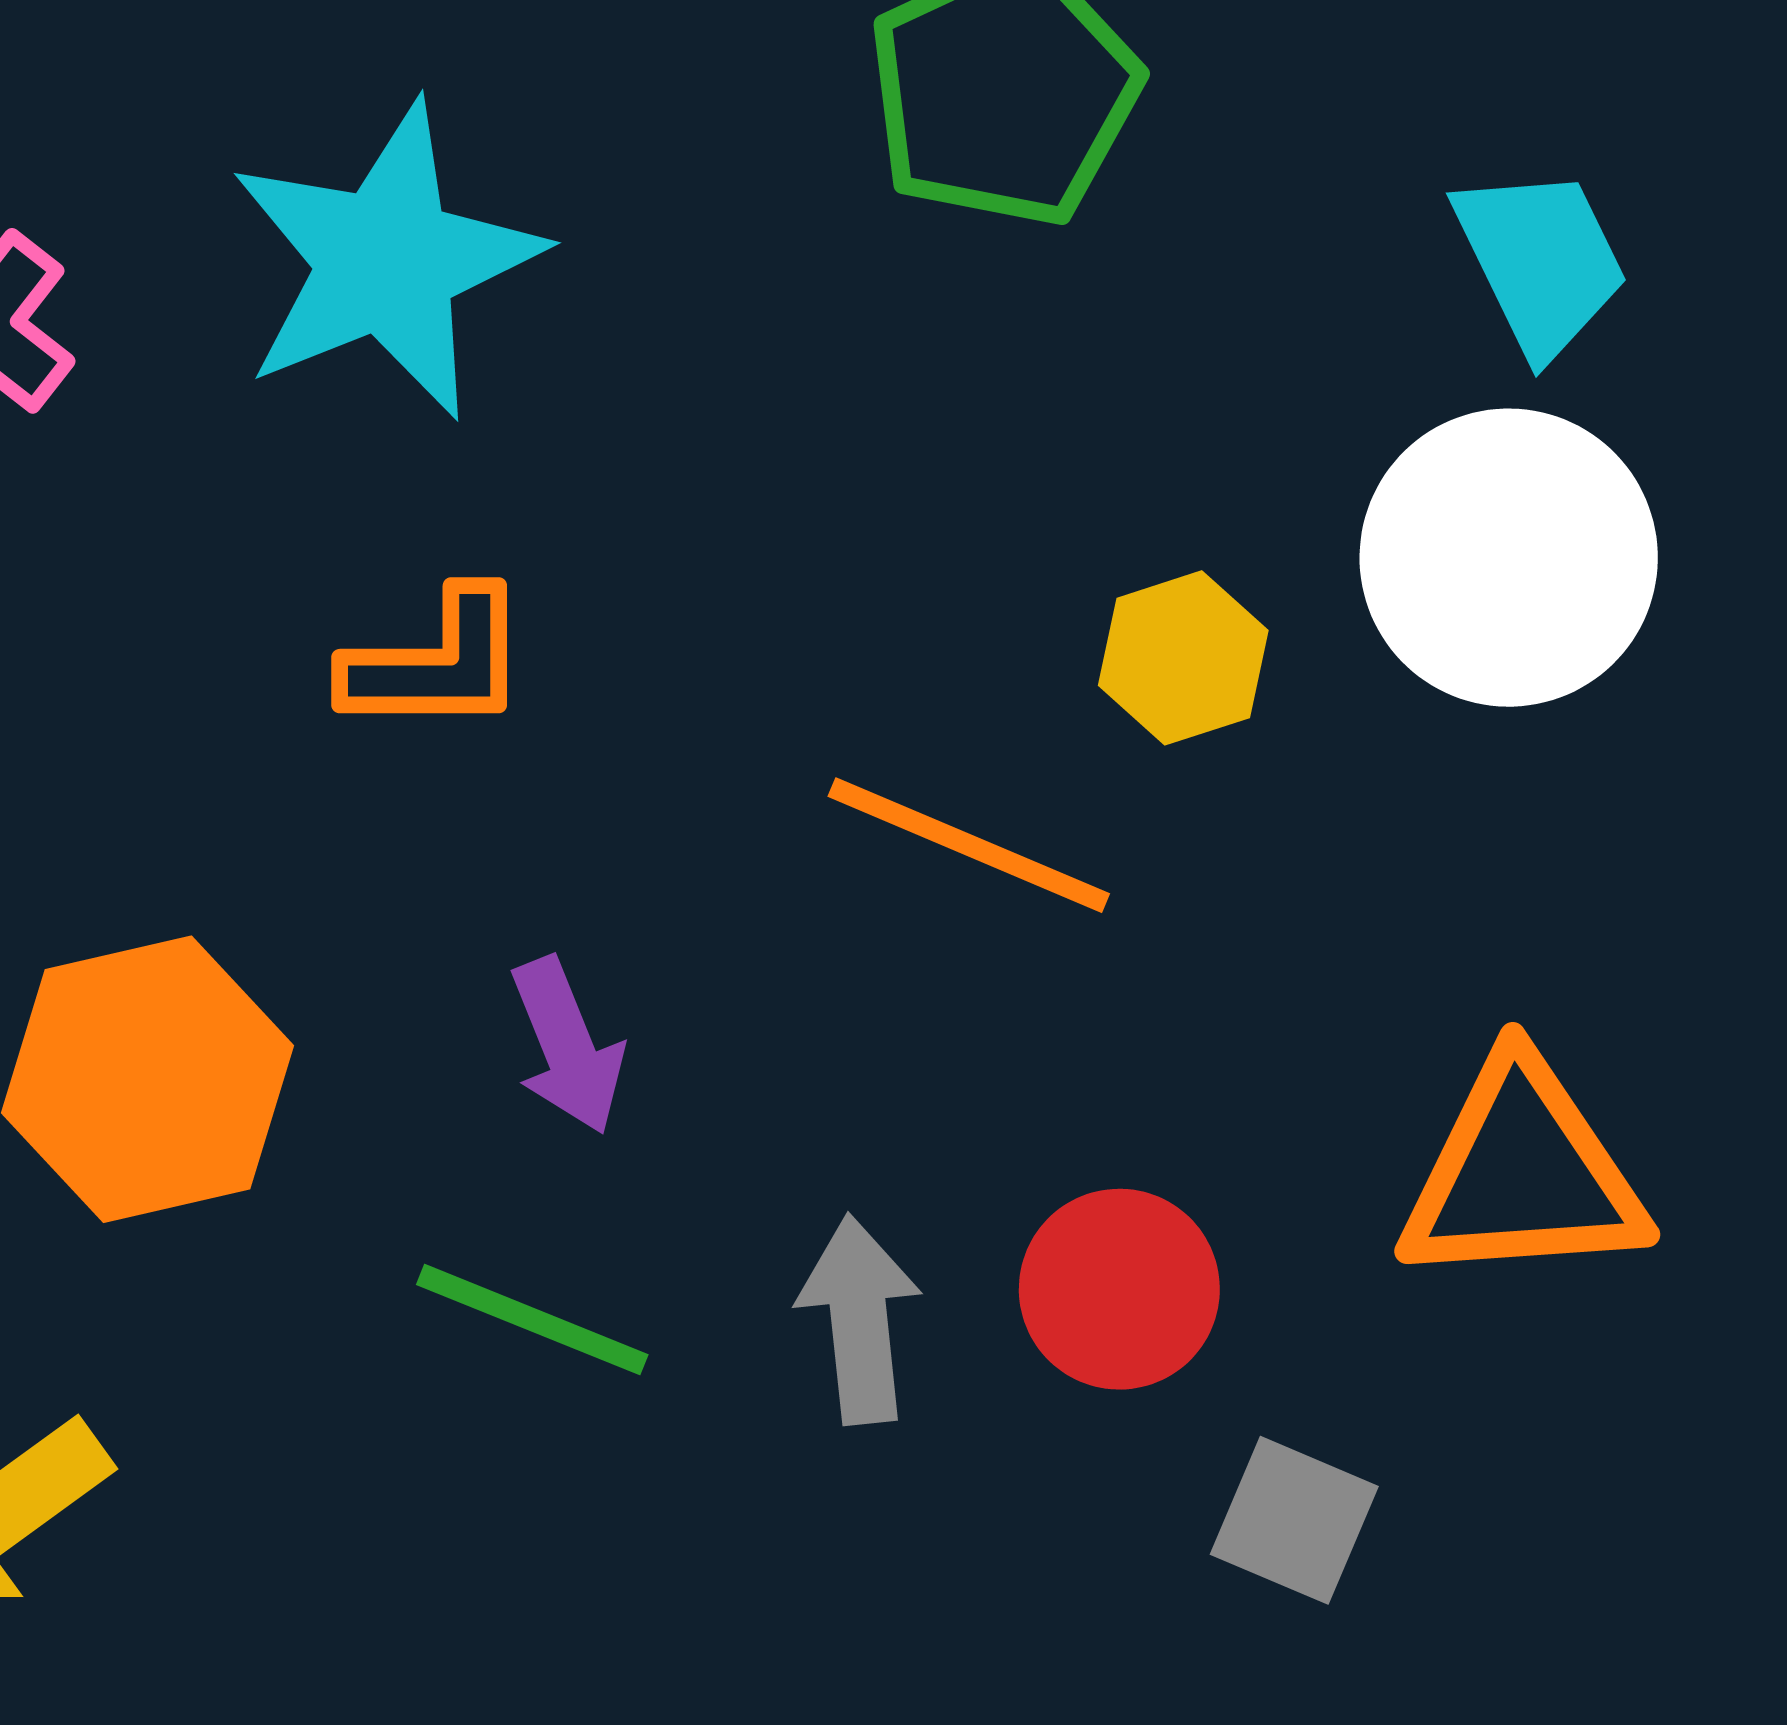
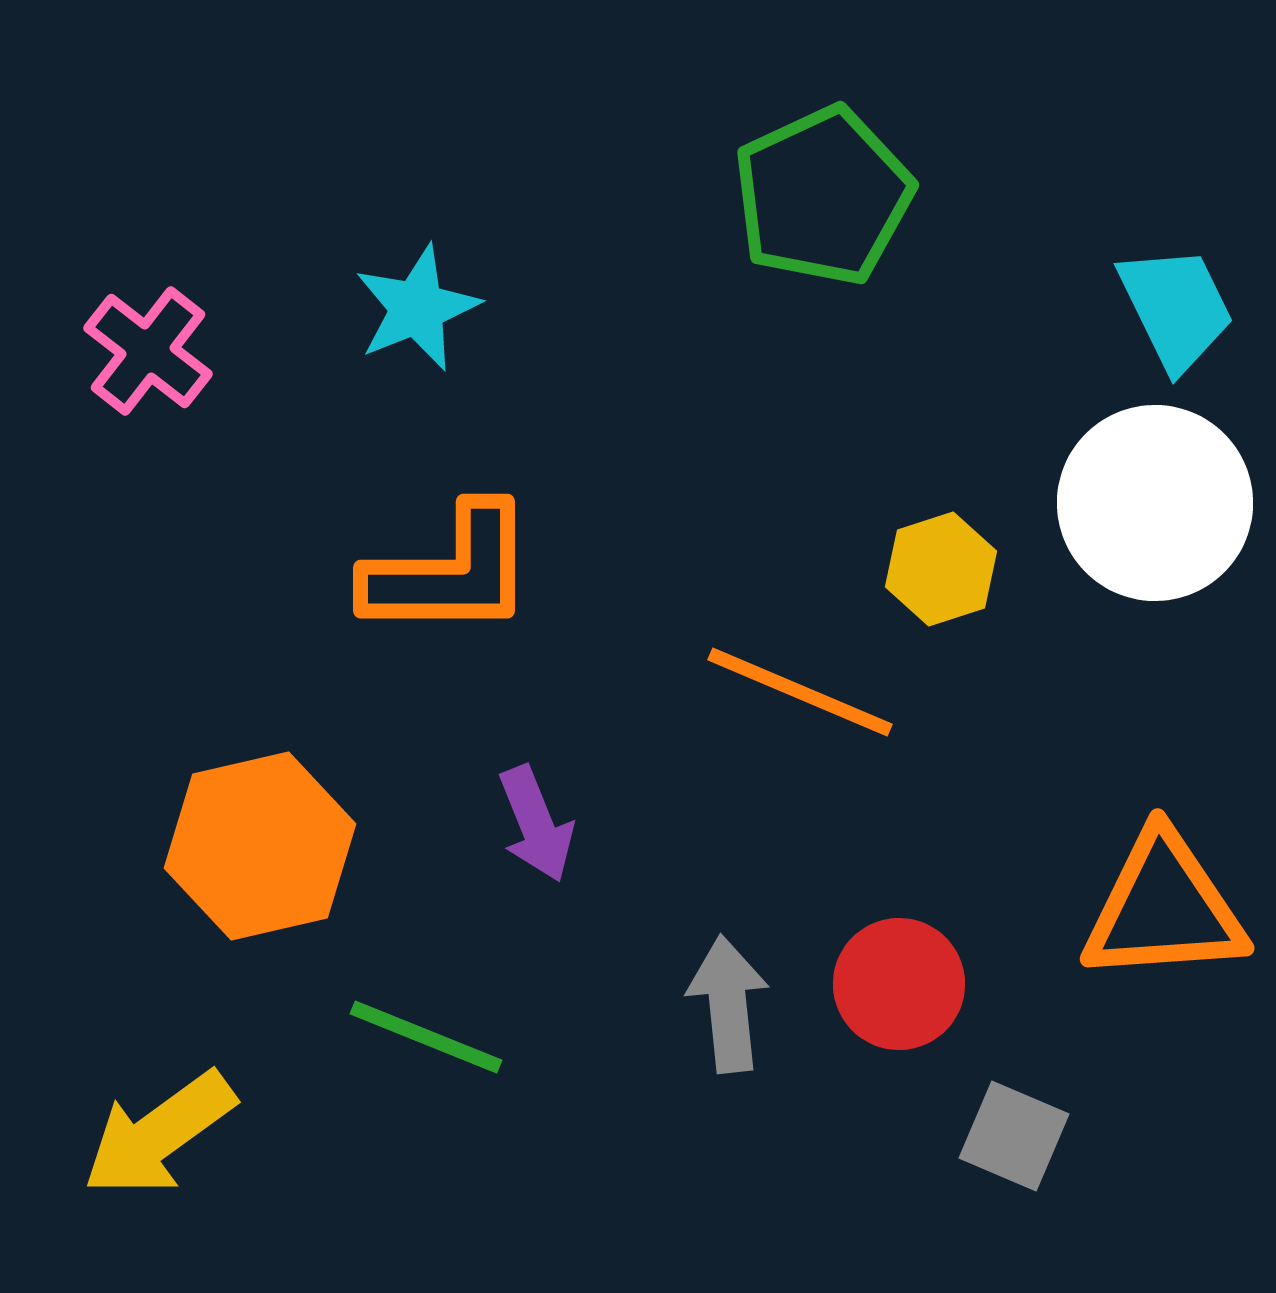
cyan star: (386, 261) -> (417, 308), size x0.6
orange L-shape: (436, 663) -> (450, 572), size x1.4
green line: (532, 1320) -> (426, 1037), moved

